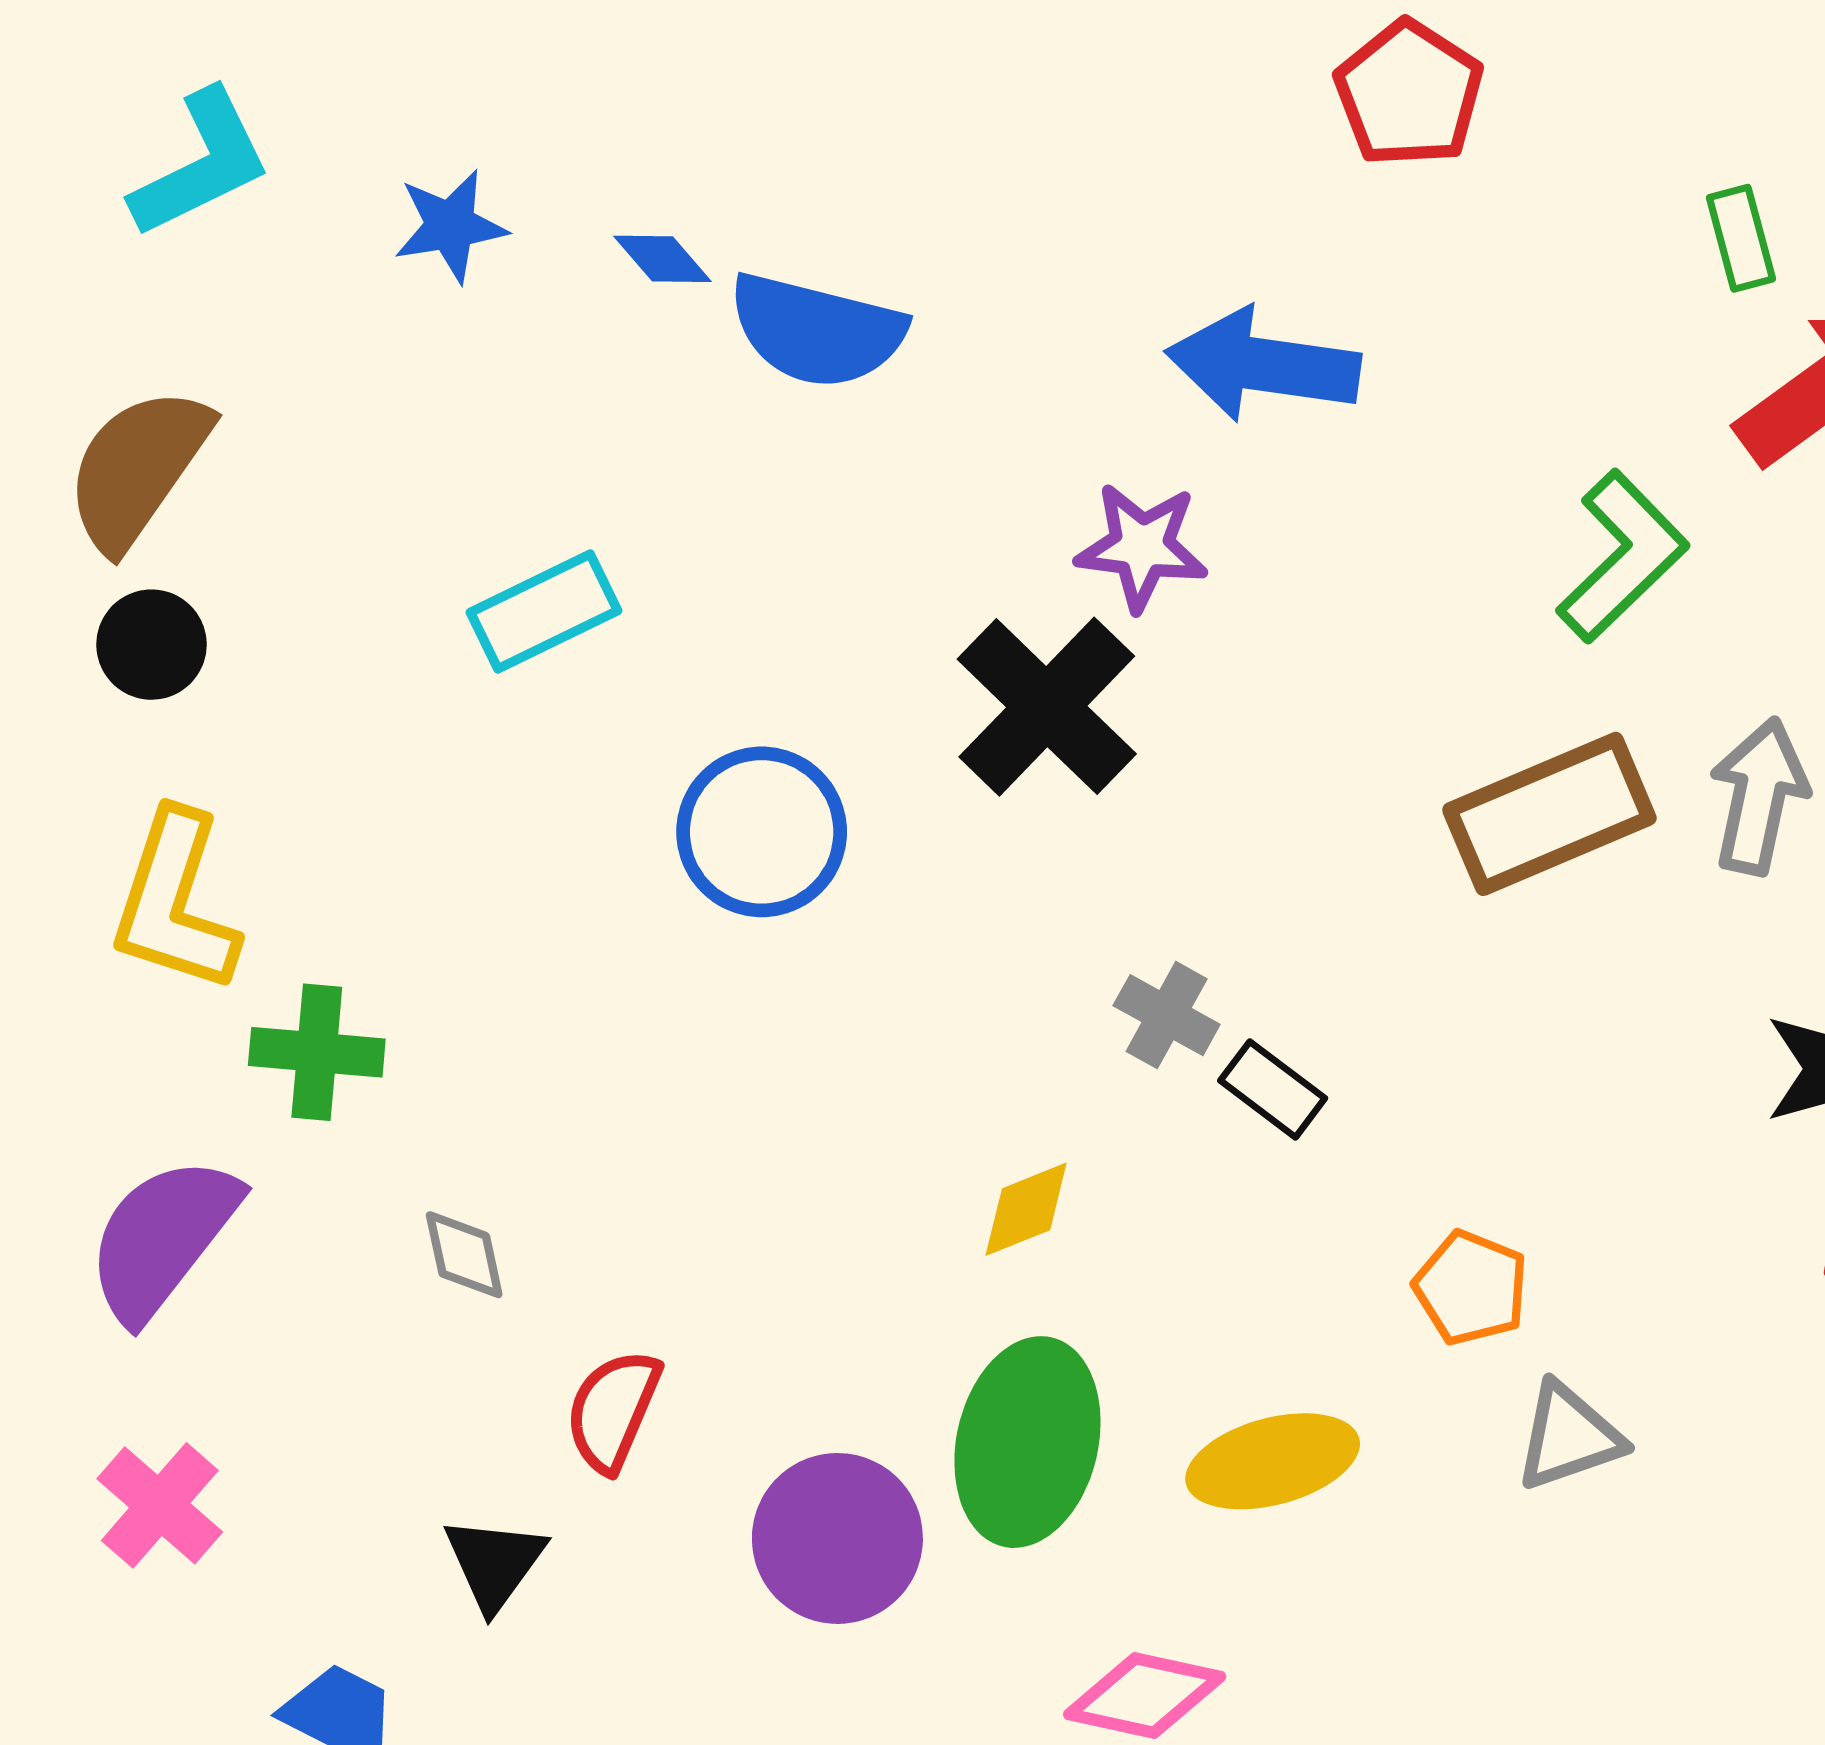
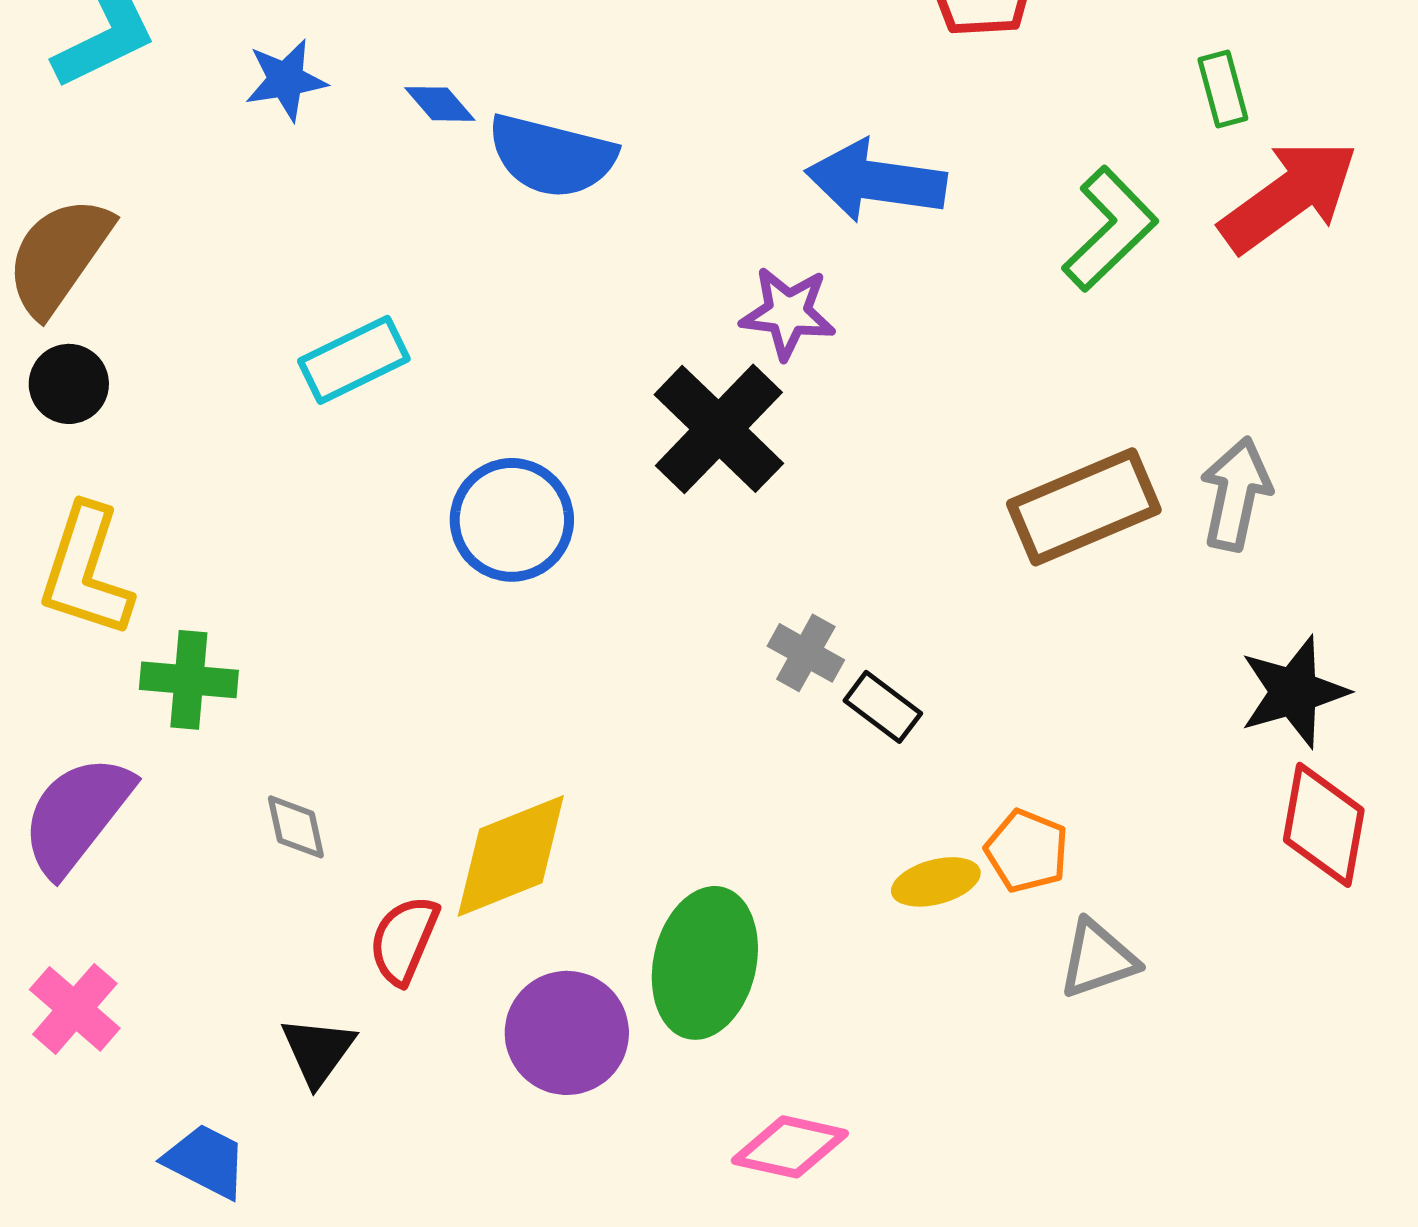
green L-shape: (1622, 556) -> (1110, 229), moved
yellow diamond: (1026, 1209) -> (511, 856), moved, size x1.8
yellow ellipse: (1273, 1461) -> (936, 882), moved, size x0.7

